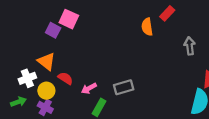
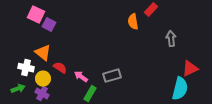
pink square: (69, 19) -> (36, 15), moved
white cross: (27, 78) -> (26, 68), turned 35
pink arrow: (89, 88) -> (81, 77), turned 64

